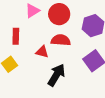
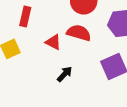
black arrow: (56, 75) -> (65, 74), size x0.6

